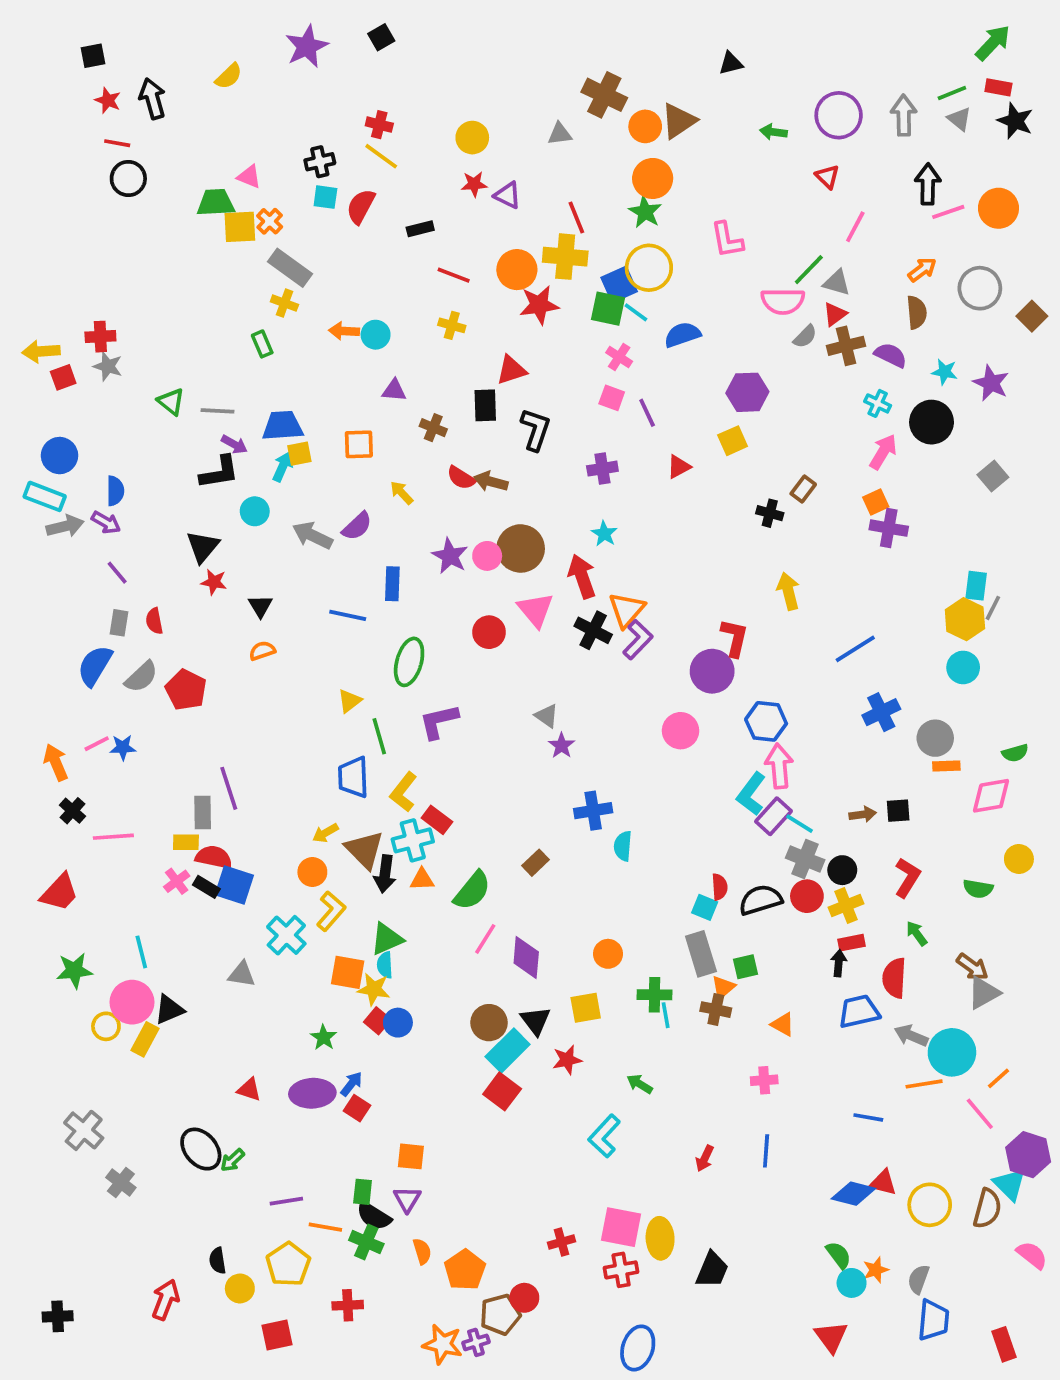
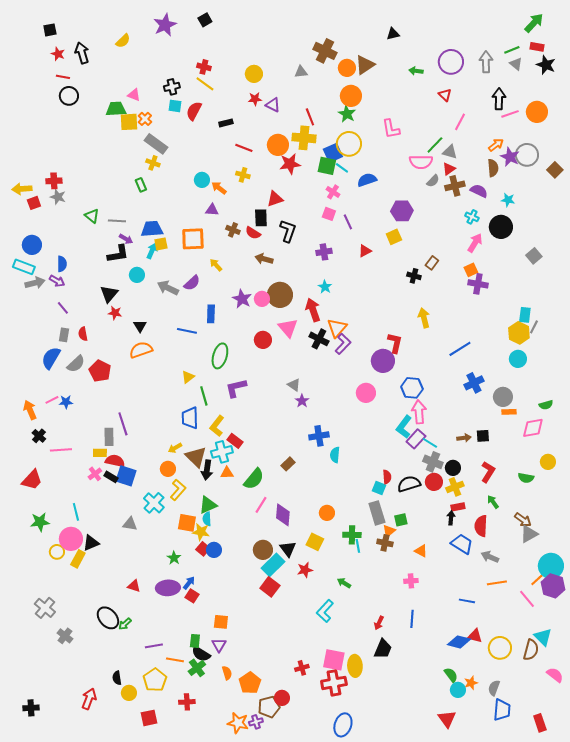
orange arrow: (344, 331) -> (219, 188), moved, turned 35
purple star: (991, 383) -> (510, 157), moved
orange square: (359, 444) -> (193, 239), size x1.4
red semicircle: (461, 478) -> (253, 233), moved
orange semicircle: (262, 651) -> (141, 350), size x1.6
yellow square: (586, 1008) -> (315, 542), turned 36
blue trapezoid: (859, 1011) -> (462, 544), turned 45
cyan circle: (952, 1052) -> (551, 566), moved
purple hexagon: (1028, 1155) -> (553, 586), moved
green cross: (366, 1242) -> (197, 668), turned 30
red cross: (621, 1270) -> (334, 683), size x1.4
black trapezoid: (712, 1270) -> (383, 649), moved

